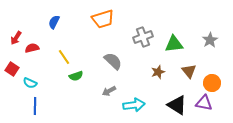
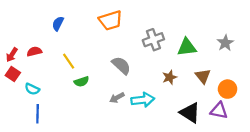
red arrow: (16, 38) -> (12, 55), moved
cyan arrow: (134, 105) -> (143, 100), moved

